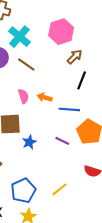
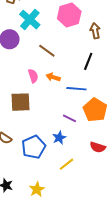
brown arrow: (75, 57) -> (95, 31), moved, turned -56
brown line: (26, 65) -> (47, 51), moved
blue star: (29, 142) -> (59, 138), moved
blue pentagon: (23, 191) -> (34, 147), moved

